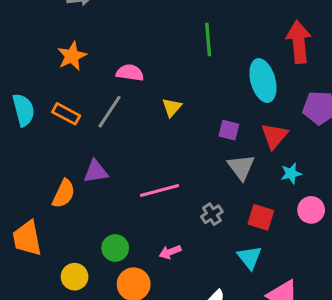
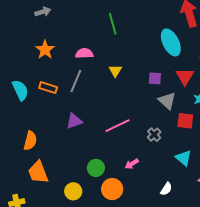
green line: (208, 40) -> (113, 24), moved
orange semicircle: (64, 194) -> (30, 141), moved
red square: (261, 217) -> (185, 121), moved

